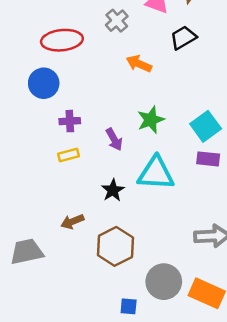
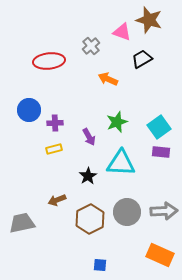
blue circle: (44, 83) -> (29, 110), moved
gray circle: (164, 282) -> (127, 212), moved

